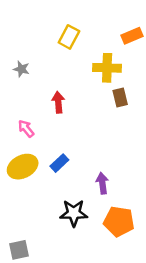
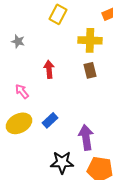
brown rectangle: (120, 98) -> (90, 70), moved
purple arrow: (102, 183) -> (86, 137), size x1.4

